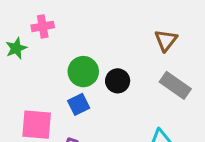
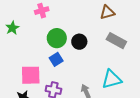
pink cross: (43, 26) -> (42, 11), moved
brown triangle: (166, 40) -> (107, 12), turned 42

